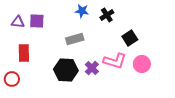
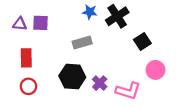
black cross: (107, 15) -> (117, 16), size x1.5
pink L-shape: (115, 61) -> (128, 91), moved
purple cross: (92, 68) -> (100, 83), moved
red circle: (12, 79) -> (28, 86), moved

